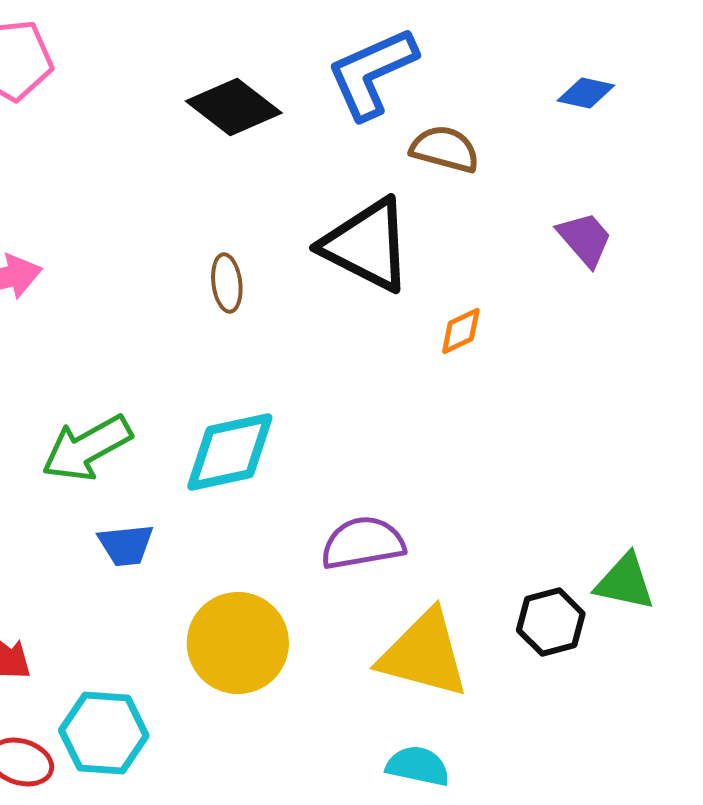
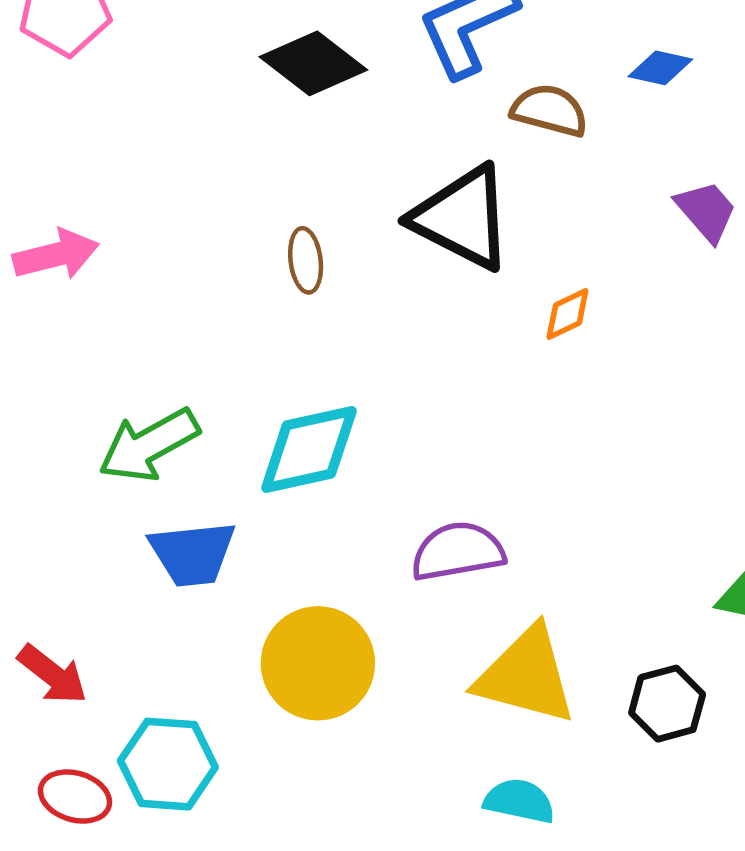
blue diamond: (586, 93) -> (660, 68), moved
blue trapezoid: (126, 545) -> (193, 554), size x1.4
black hexagon: (551, 622) -> (667, 704), moved

